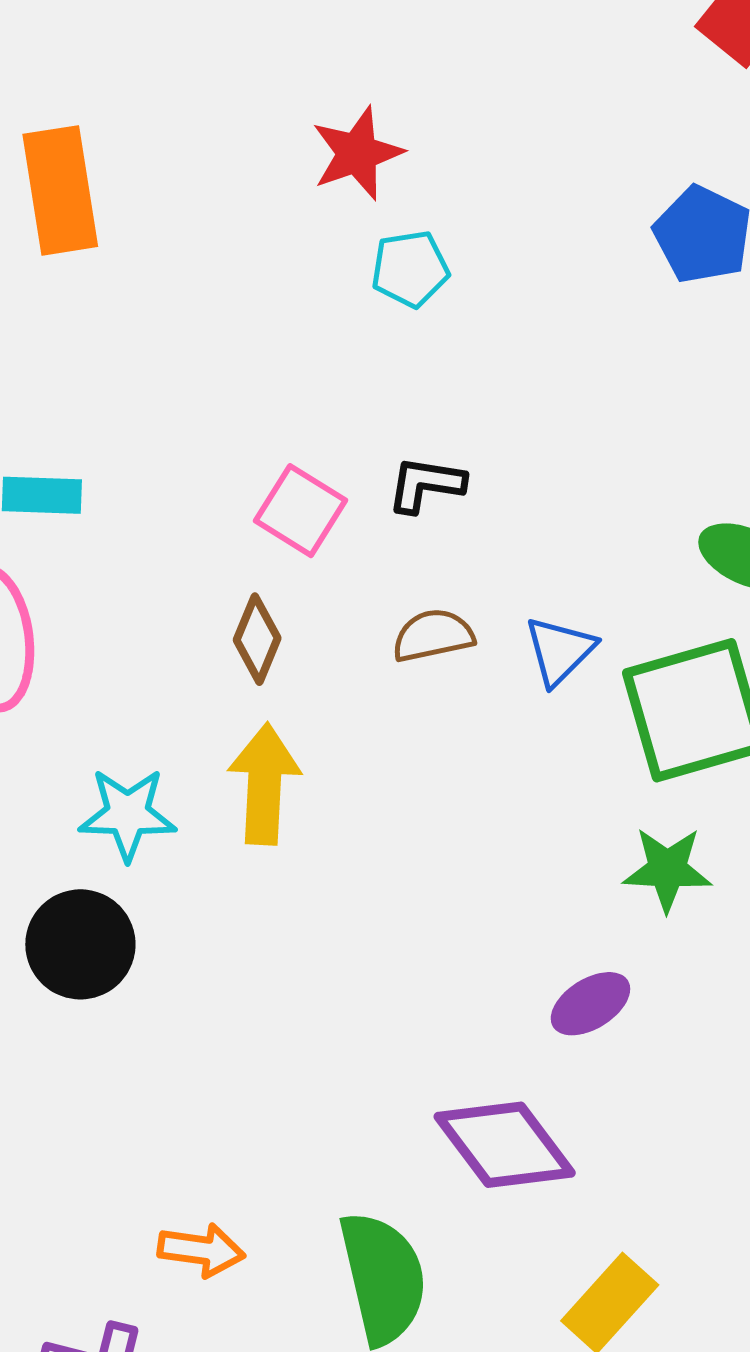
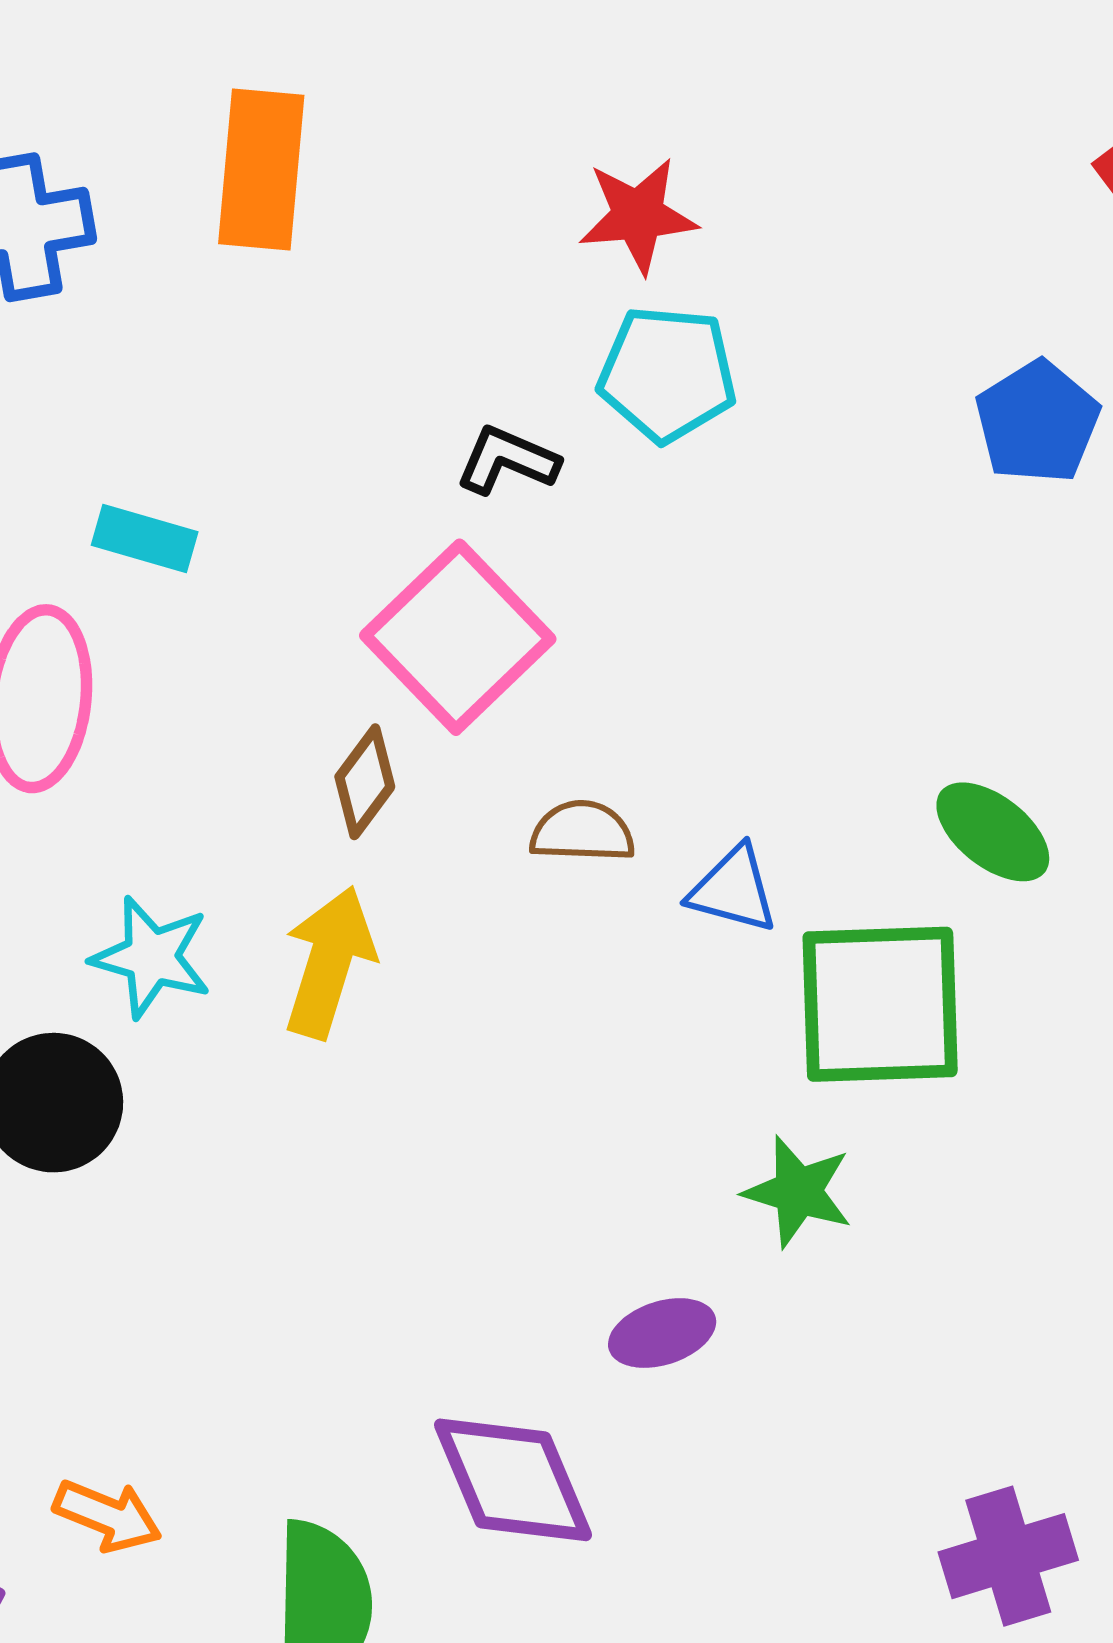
cyan pentagon: (410, 269) -> (667, 374), size x1.4
black L-shape: (426, 484) -> (507, 460), moved
pink square: (300, 511) -> (458, 637), size x1.6
blue triangle: (560, 651) -> (733, 890), turned 46

